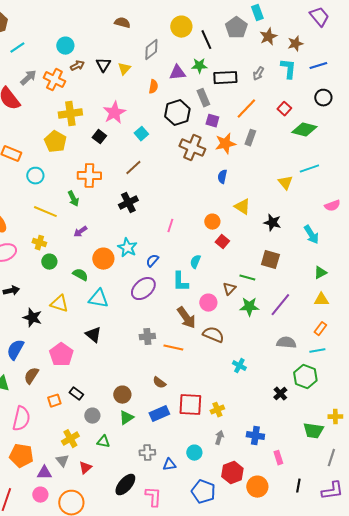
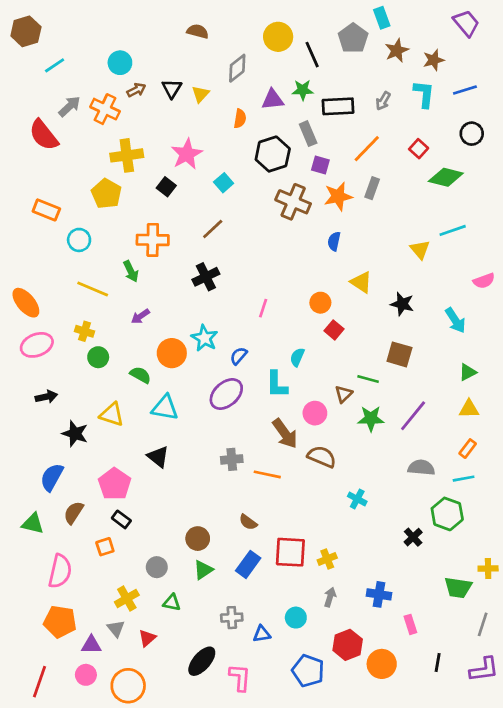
black rectangle: (76, 394) -> (121, 519), moved
blue rectangle: (159, 414) -> (248, 564), turned -30

